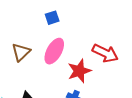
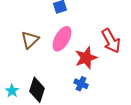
red arrow: (105, 53) -> (111, 41), turned 35

